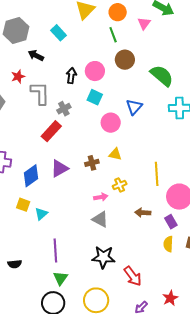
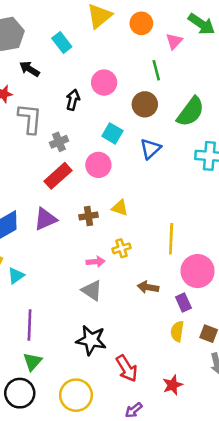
green line: (113, 35) -> (156, 70), moved
brown circle: (125, 60) -> (145, 104), moved
pink circle: (95, 71) -> (104, 83), moved
green semicircle: (162, 76) -> (191, 112), turned 80
cyan square: (95, 97) -> (112, 133), moved
pink circle: (111, 123) -> (98, 165), moved
red rectangle: (51, 131) -> (58, 176), moved
red star: (170, 298) -> (173, 385), moved

